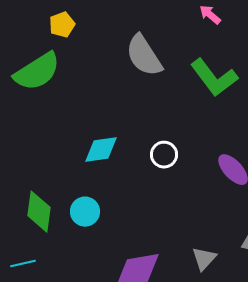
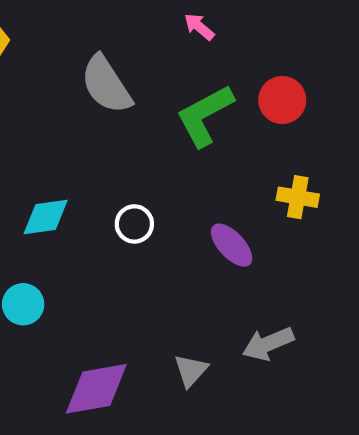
green L-shape: (214, 78) -> (205, 115), turned 99

